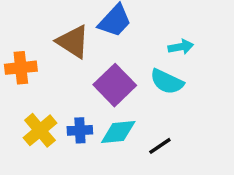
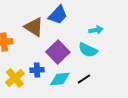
blue cross: (80, 130) -> (37, 70), moved
black line: (160, 146) -> (84, 79), moved

